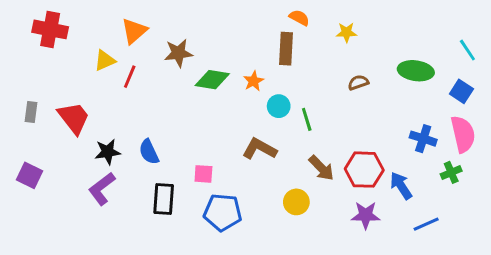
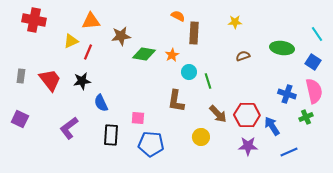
orange semicircle: (299, 18) -> (178, 16), moved
orange triangle: (134, 31) -> (91, 21), turned 36
brown L-shape: (259, 149) -> (176, 101), turned -110
black star: (108, 152) -> (82, 81), moved

